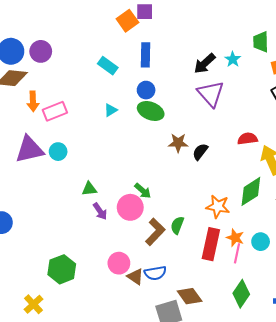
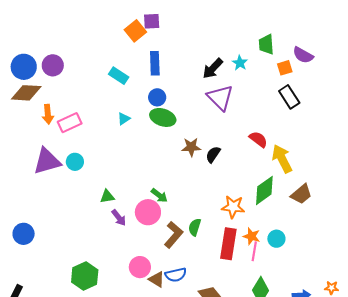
red semicircle: (248, 139) -> (258, 139), turned 48

